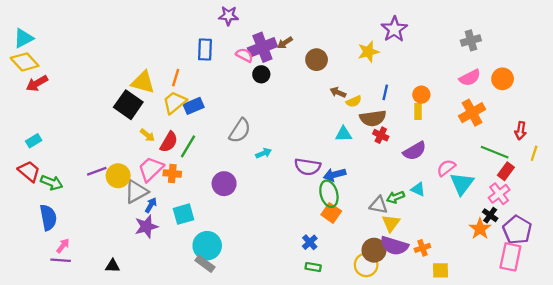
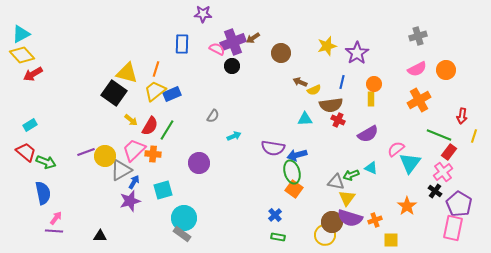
purple star: (394, 29) -> (357, 53), moved
gray semicircle: (240, 131) -> (213, 116), size x0.6
orange star: (480, 229) -> (407, 206), moved

